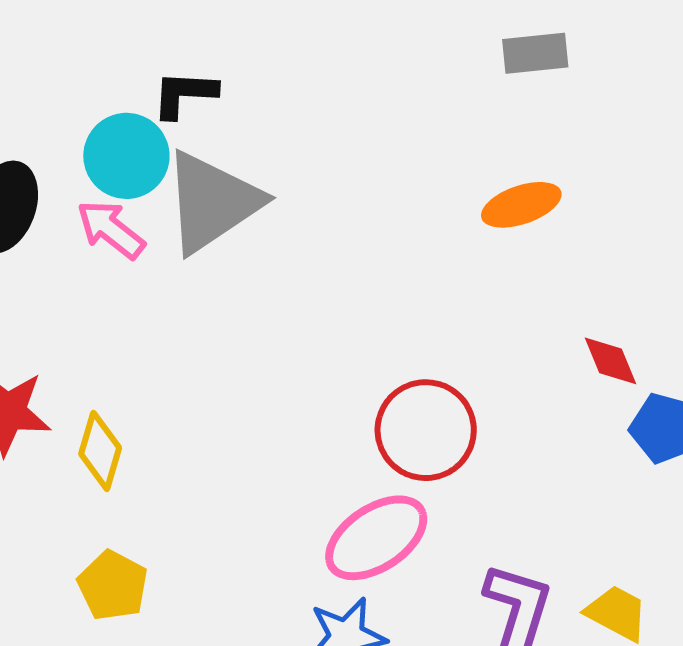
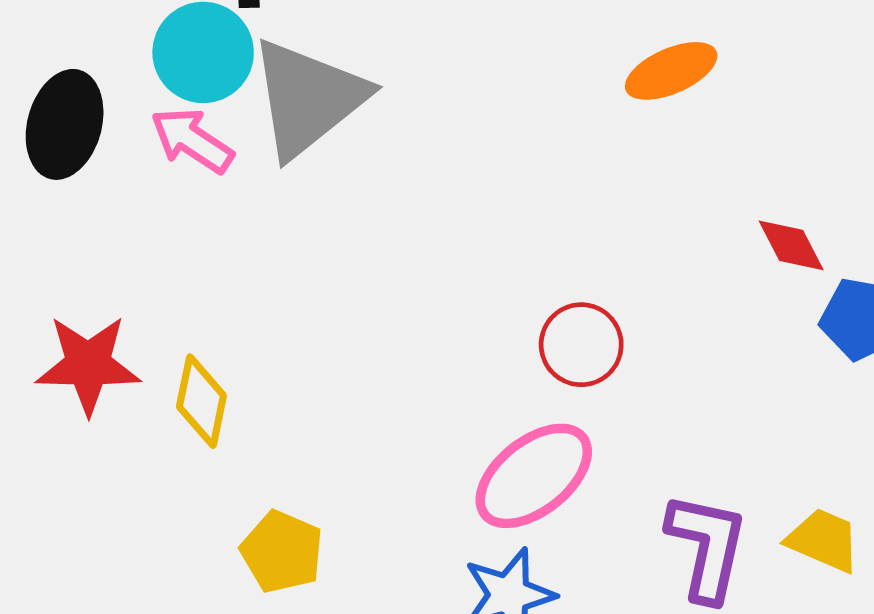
red circle: (426, 430) -> (581, 345), size x0.7
yellow pentagon: (113, 586) -> (282, 552), moved

